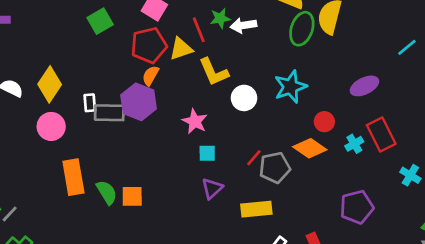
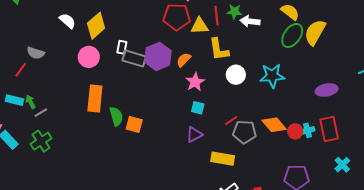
orange semicircle: (151, 76) -> (184, 60), moved
red circle: (324, 122) -> (295, 131), moved

